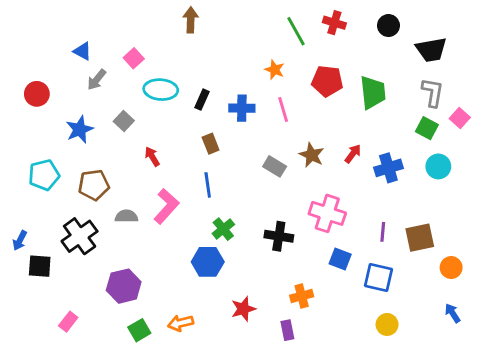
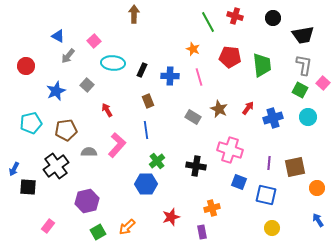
orange arrow: (181, 323) -> (127, 227), turned -30

